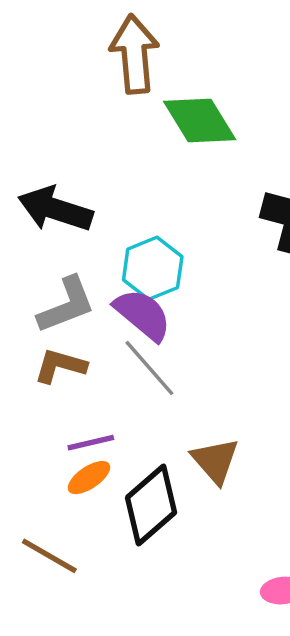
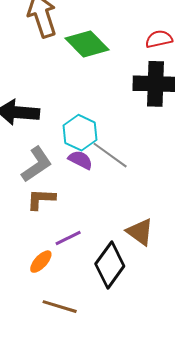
purple semicircle: (143, 315) -> (80, 160), size x0.7
gray line: (149, 368) -> (110, 155), moved
orange ellipse: (89, 478) -> (41, 262), moved

